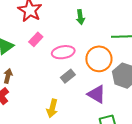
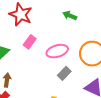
green arrow: (80, 17) -> (70, 16), turned 128

